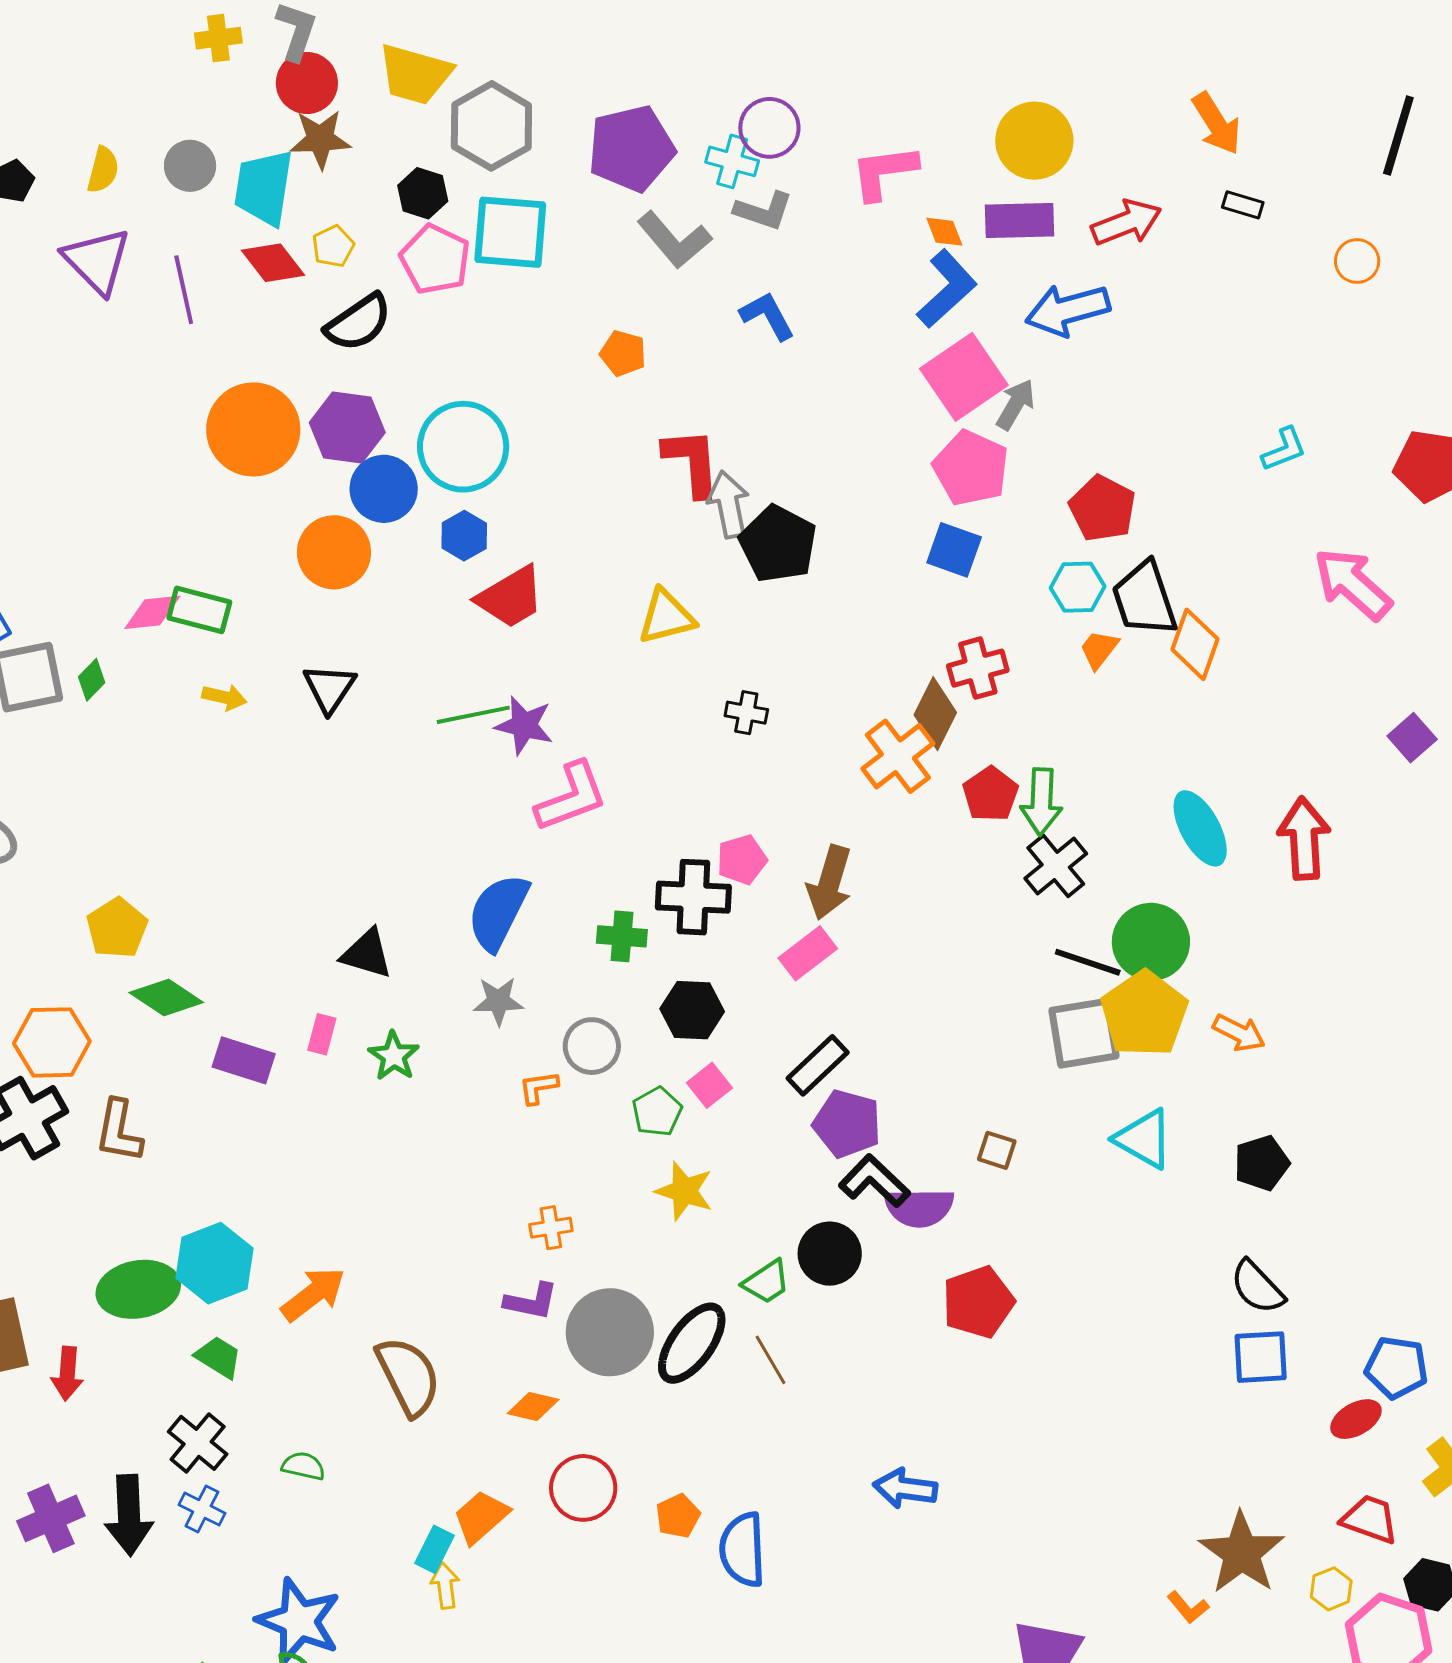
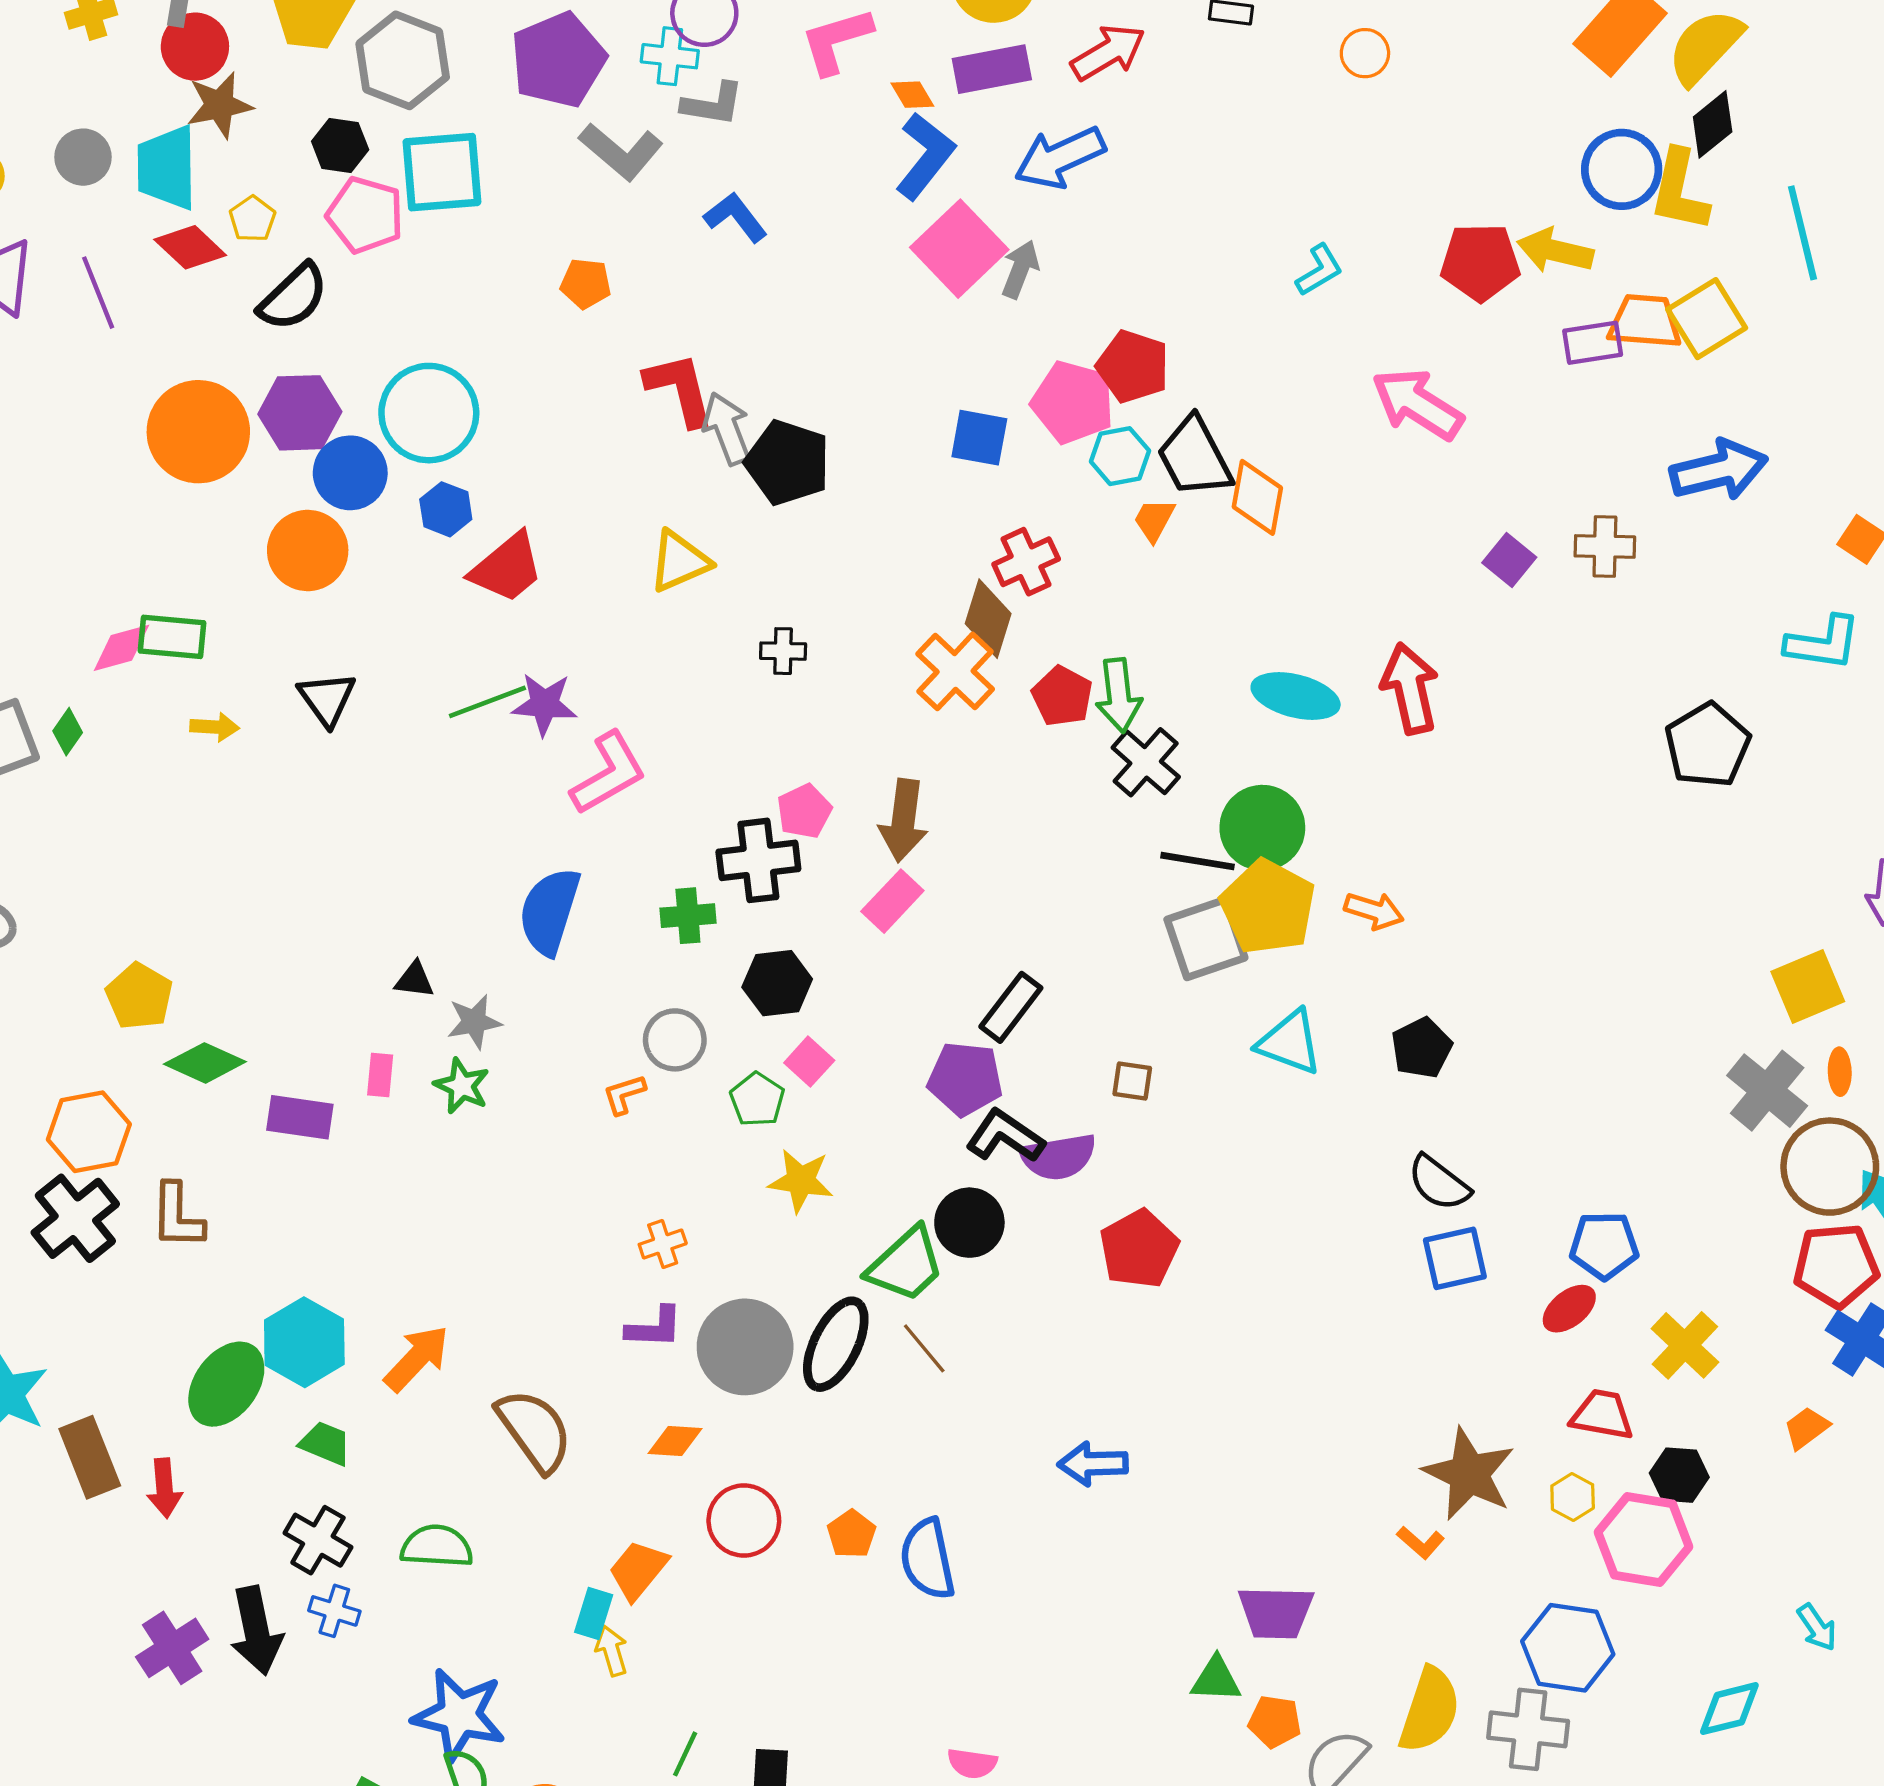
pink pentagon: (971, 468) -> (1073, 402), moved
cyan ellipse: (1200, 828) -> (1296, 696), turned -38
black triangle: (367, 954) -> (414, 980), size x0.7
gray star: (498, 1001) -> (474, 1022), moved
black rectangle: (818, 1065) -> (1011, 1007), moved
green trapezoid: (766, 1282) -> (906, 1265), size x1.5
green ellipse: (138, 1289) -> (226, 1384), turned -34
green semicircle: (303, 1466) -> (437, 1546), size x1.5

